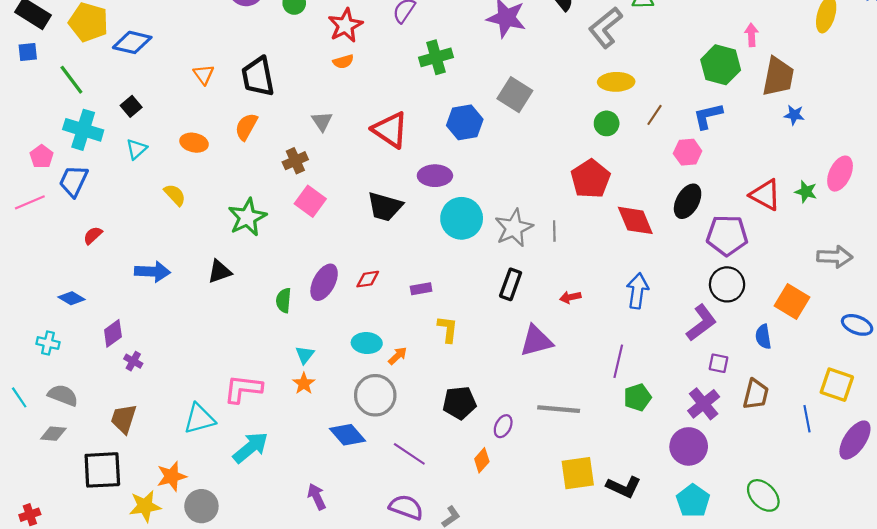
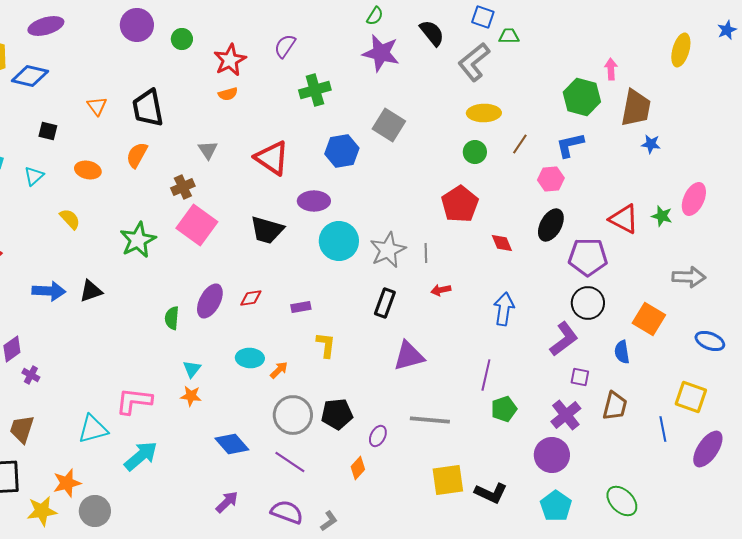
black square: (131, 106) -> (48, 131), moved, turned -36
pink square: (310, 201) -> (197, 225), size x1.4
red diamond: (635, 220) -> (502, 243), size x0.6
black triangle: (220, 272) -> (91, 291), moved
red arrow: (570, 297) -> (441, 290), moved
orange star: (304, 384) -> (191, 396), turned -30
gray circle: (375, 395) -> (293, 415), moved
purple arrow: (317, 497) -> (227, 502), moved, turned 70

